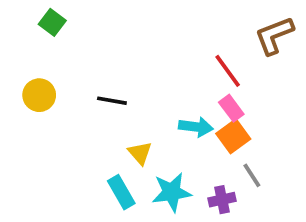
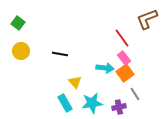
green square: (52, 22) -> (18, 23), moved

